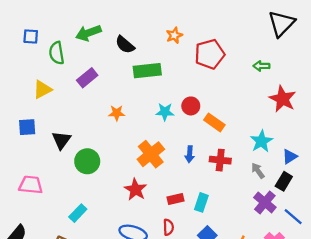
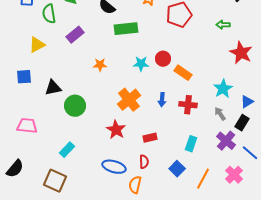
black triangle: (61, 140) -> (53, 88), turned 42
cyan rectangle: (201, 202) -> (191, 144), moved

